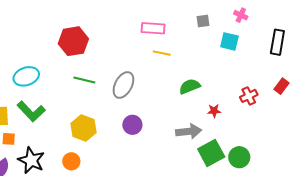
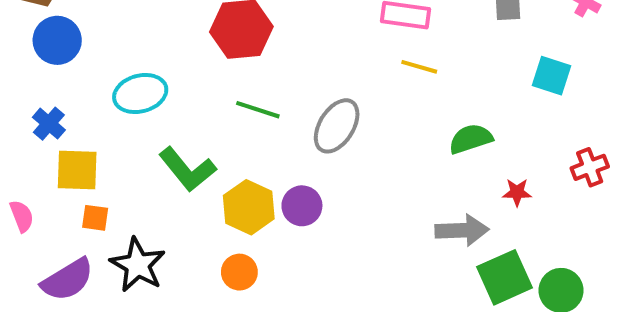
cyan square: (229, 41) -> (551, 76), moved
green L-shape: (31, 111) -> (187, 169), moved
purple circle: (132, 125) -> (302, 206), moved
orange circle: (71, 161) -> (239, 272), moved

